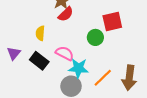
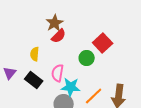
red square: (112, 22) -> (103, 43), turned -30
pink semicircle: (65, 53) -> (58, 73), turned -108

